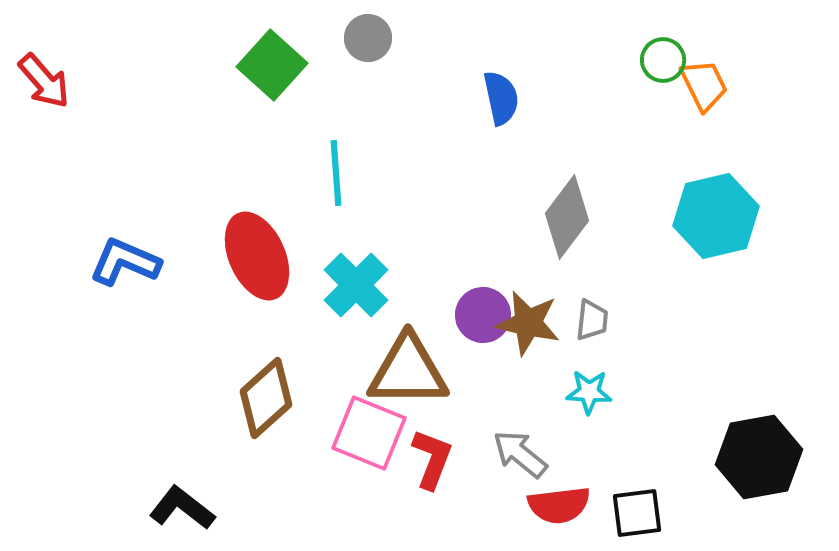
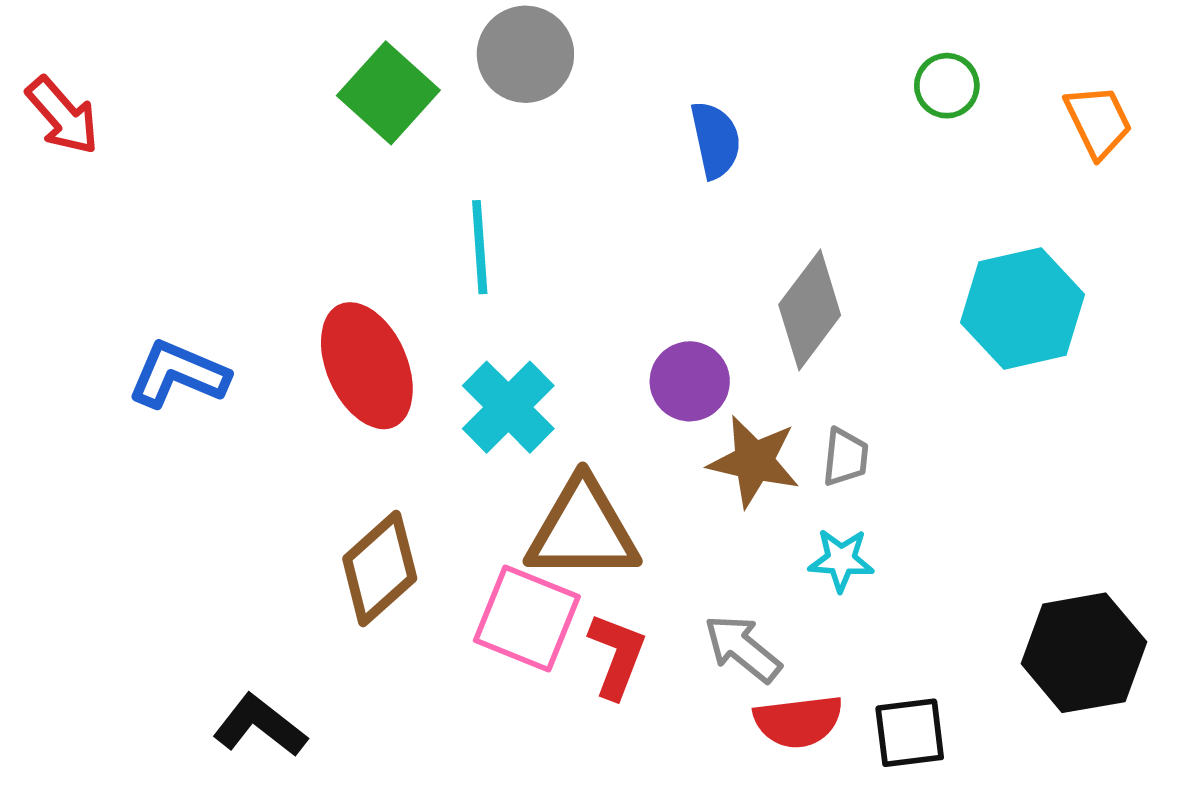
gray circle: (368, 38) -> (525, 54), size x1.4
orange trapezoid: (704, 85) -> (1098, 121), moved
purple circle: (483, 315) -> (690, 381), moved

